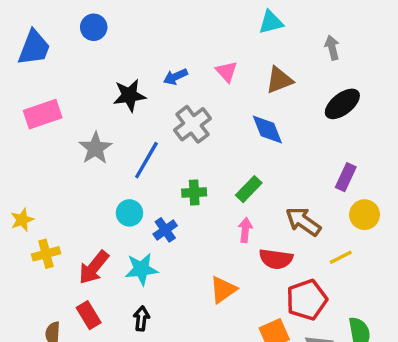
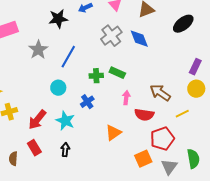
gray cross: (192, 124) -> (111, 36), moved
purple rectangle: (346, 177) -> (195, 67), moved
green rectangle: (249, 189) -> (117, 73), moved, turned 70
blue cross: (165, 230) -> (87, 102), moved
cyan star: (141, 269) -> (65, 121), turned 30

